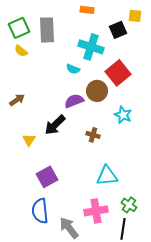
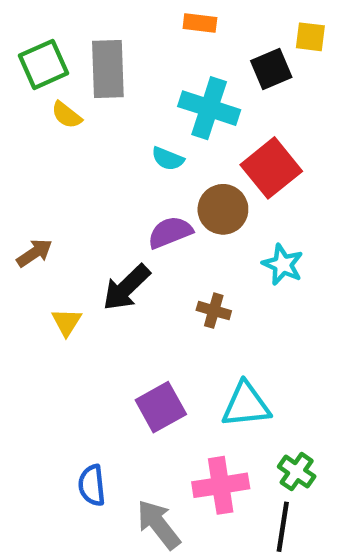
yellow semicircle: (21, 51) -> (67, 115), moved
brown arrow: (17, 100) -> (34, 253), moved
purple square: (47, 177) -> (161, 407), moved
blue semicircle: (40, 211) -> (92, 485), size x0.7

